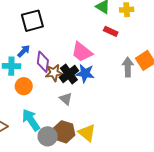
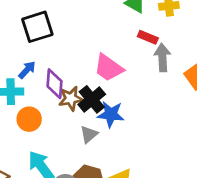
gray arrow: (128, 67) -> (162, 58), moved
blue star: (85, 73) -> (111, 114), moved
gray triangle: (66, 99) -> (89, 134), turned 40

